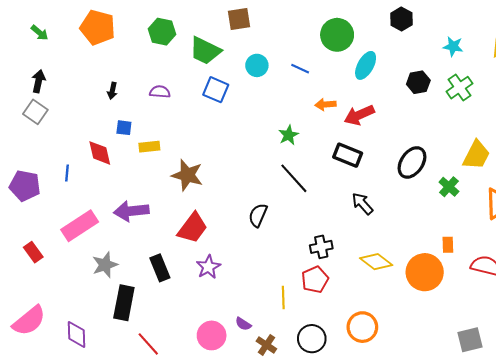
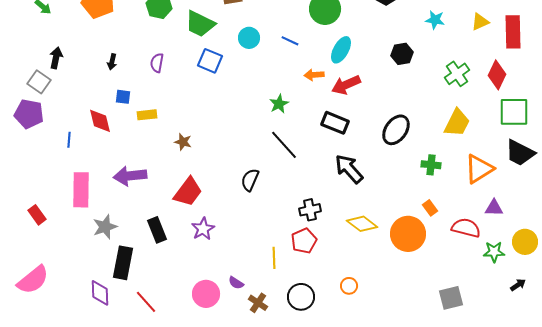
cyan ellipse: (366, 65) -> (341, 50), moved
black arrow: (39, 81) -> (56, 58), moved
green cross: (459, 88) -> (457, 74), moved
purple semicircle: (160, 92) -> (157, 63), turned -84
brown star: (187, 175) -> (183, 142), size x0.6
purple pentagon: (25, 186) -> (29, 114), moved
green cross: (449, 187) -> (431, 165), moved, turned -36
black arrow: (362, 204) -> (349, 169), size x1.4
pink rectangle: (80, 226) -> (81, 190), turned -56
orange rectangle: (448, 245) -> (430, 208), turned -35
orange circle: (362, 327) -> (349, 286), size x0.6
purple diamond: (76, 334) -> (100, 293), moved

